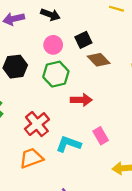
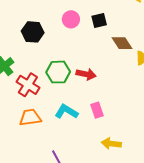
brown diamond: (99, 60) -> (122, 43), moved
green hexagon: (56, 74) -> (58, 72), moved
red cross: (37, 124) -> (28, 85), moved, turned -30

